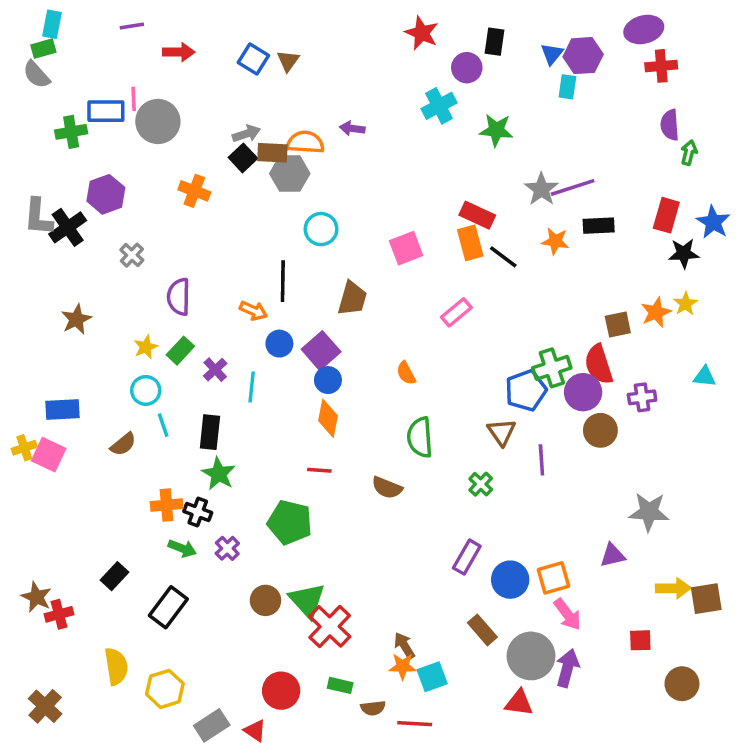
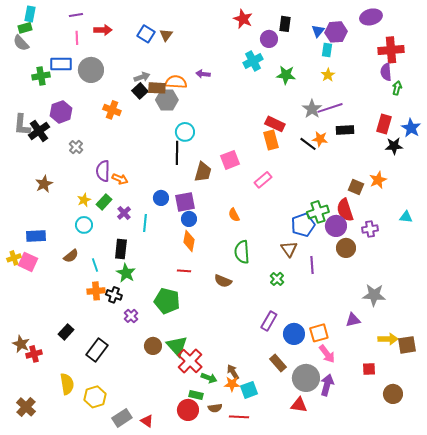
red cross: (661, 66) -> (391, 50), moved, size x1.4
pink line: (134, 99) -> (77, 38), moved
pink square: (406, 248) -> (230, 160), moved
black line: (503, 257) -> (308, 144), moved
black line: (283, 281) -> (177, 153), moved
yellow star: (685, 304) -> (328, 75), moved
orange arrow: (253, 311) -> (120, 179), moved
brown square: (618, 325) -> (356, 187), turned 35
purple square: (321, 351) -> (185, 202), turned 30
cyan line: (163, 425) -> (95, 265), moved
green arrow: (182, 548) -> (209, 378), moved
red circle: (281, 691) -> (188, 410), moved

